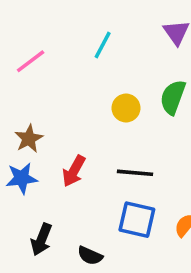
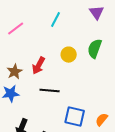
red arrow: (74, 171) -> (39, 66), moved
black line: (135, 173) -> (50, 91), moved

